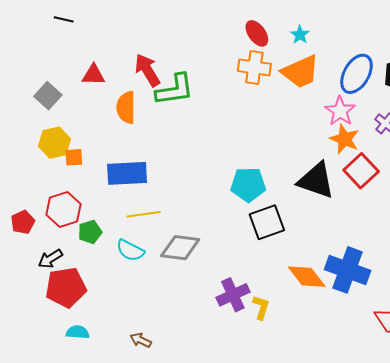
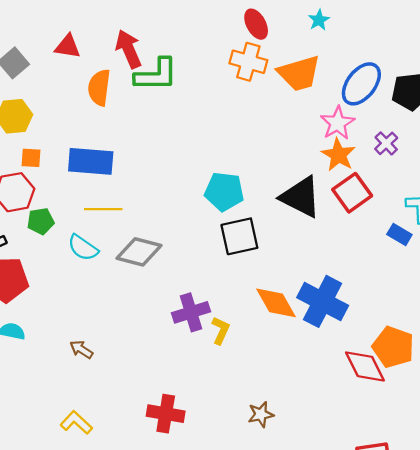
cyan star: (300, 35) -> (319, 20), moved
orange square: (74, 157) -> (31, 158), moved

